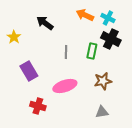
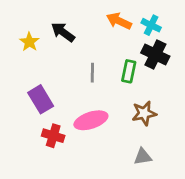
yellow star: (14, 37) -> (29, 42), moved
red cross: (38, 106) -> (53, 136), moved

